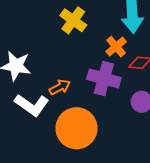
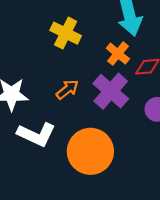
purple cross: (104, 78) -> (111, 91), turned 36
orange arrow: (60, 87) -> (67, 89), moved

